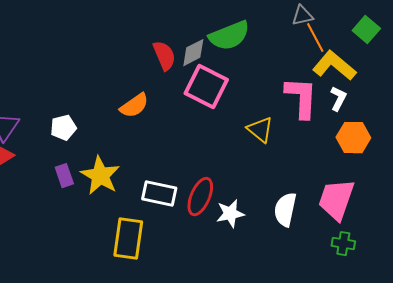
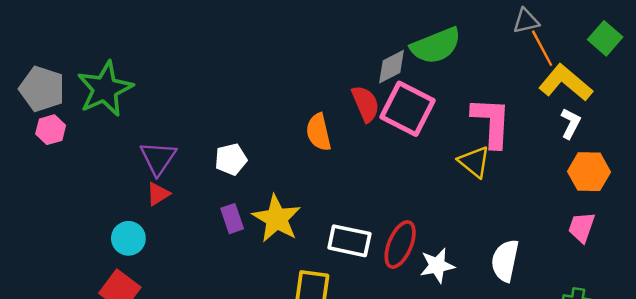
red semicircle: (164, 56) -> (366, 104), moved
pink L-shape: (301, 98) -> (491, 122), moved
orange semicircle: (134, 106) -> (319, 132), turned 112
pink trapezoid: (336, 200) -> (582, 227), moved, size x0.6

